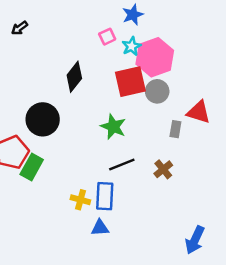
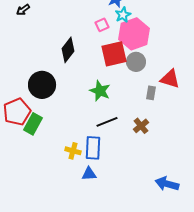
pink square: (107, 37) -> (102, 25), moved
cyan star: (132, 46) -> (123, 15), moved
blue arrow: (195, 240) -> (167, 184), turned 80

